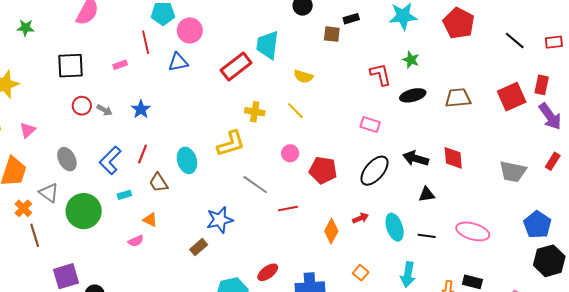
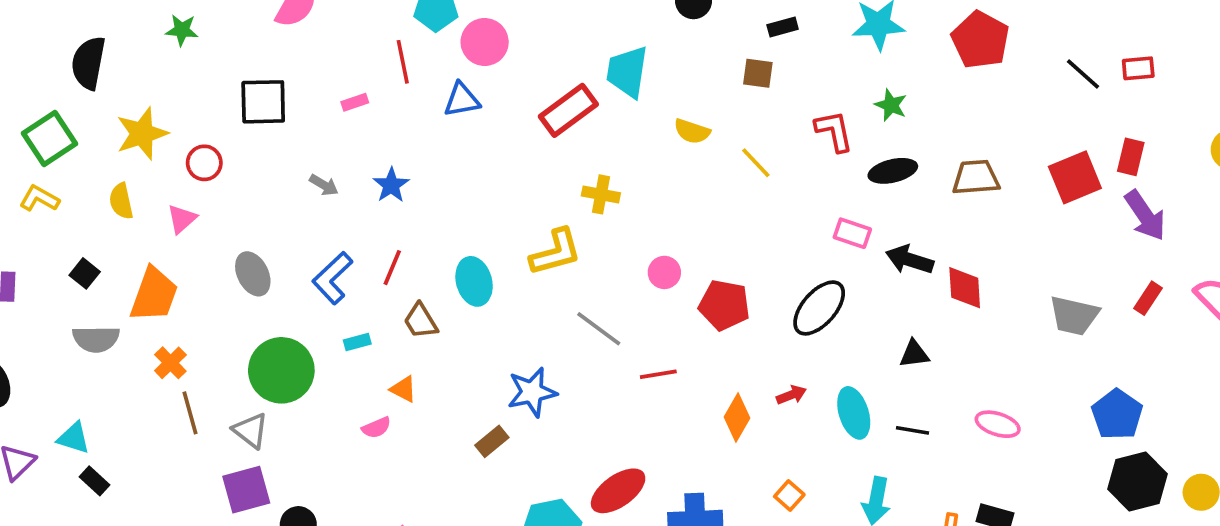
brown square: (332, 34) -> (758, 73), moved
red rectangle: (554, 42) -> (1138, 68), moved
red circle: (82, 106) -> (204, 163), moved
yellow line: (295, 111) -> (756, 163), moved
pink rectangle: (370, 125) -> (852, 233), moved
black arrow: (416, 158) -> (910, 260), moved
gray triangle: (49, 193) -> (251, 431), moved
pink ellipse: (473, 231) -> (998, 424), size x0.7
red ellipse: (268, 272) -> (618, 491), size x1.4

